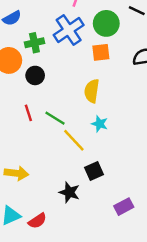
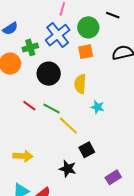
black circle: (35, 75) -> (49, 74), moved, size x1.5
red line: (28, 113) -> (29, 106), turned -32
cyan star: (100, 124) -> (97, 107), moved

